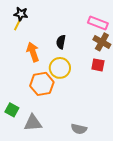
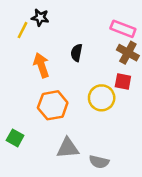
black star: (21, 14) -> (40, 18), moved
yellow circle: (60, 68) -> (102, 98), moved
gray triangle: (33, 123) -> (68, 148), moved

